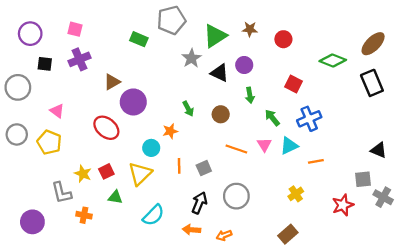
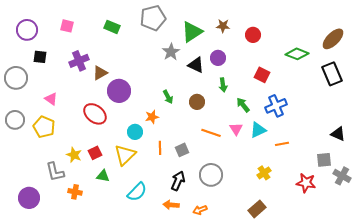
green rectangle: (139, 39) -> (112, 27), moved
purple cross: (79, 59) -> (79, 61), moved
red star: (343, 205) -> (306, 183), turned 30

